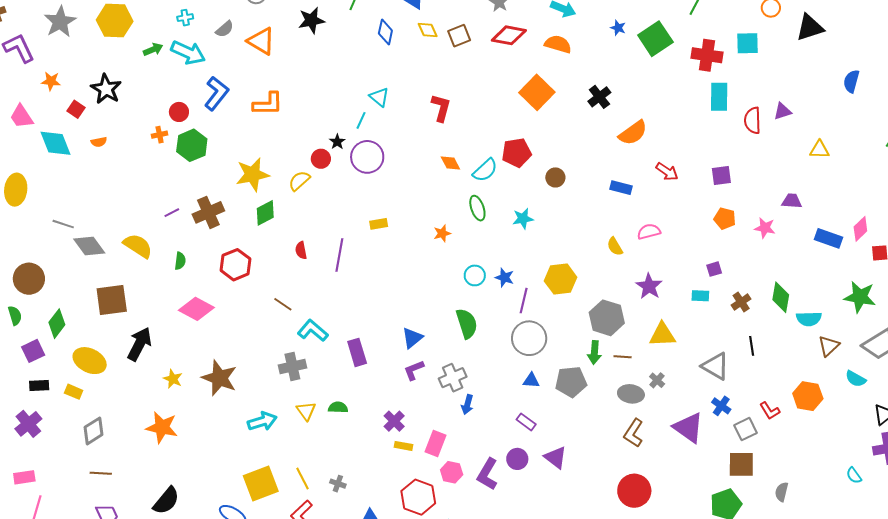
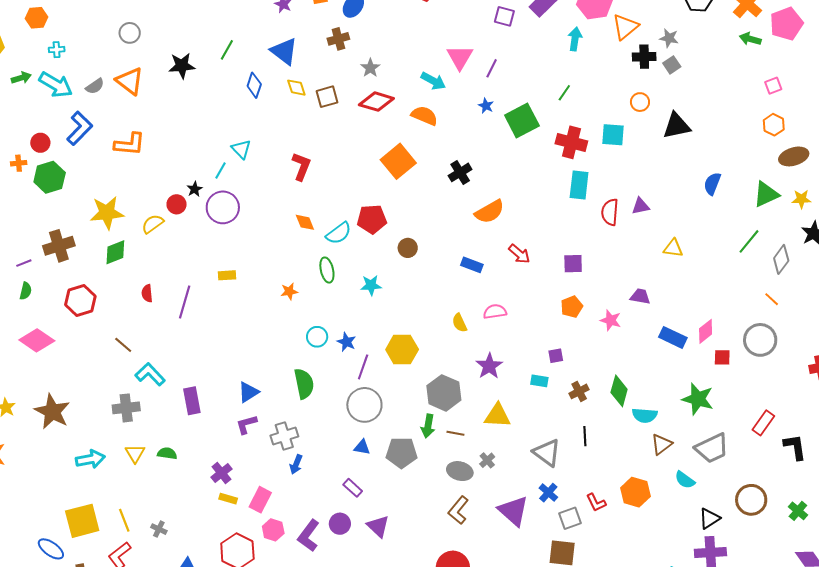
gray semicircle: (225, 29) -> (95, 86), moved
purple line: (172, 213) -> (24, 263), moved
orange pentagon: (725, 219) -> (572, 307), turned 30

